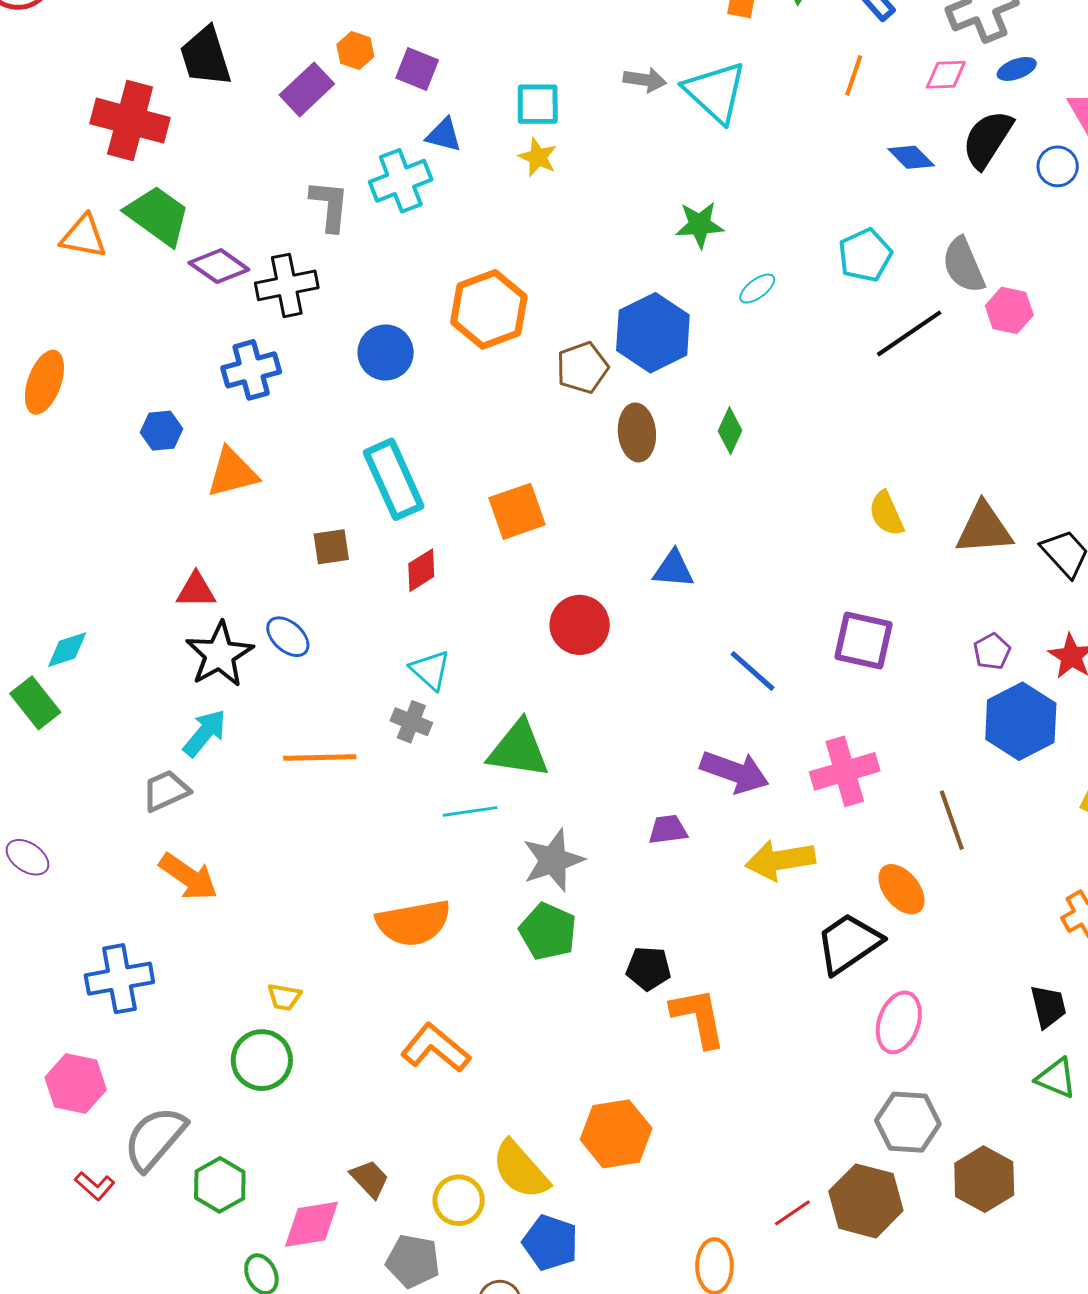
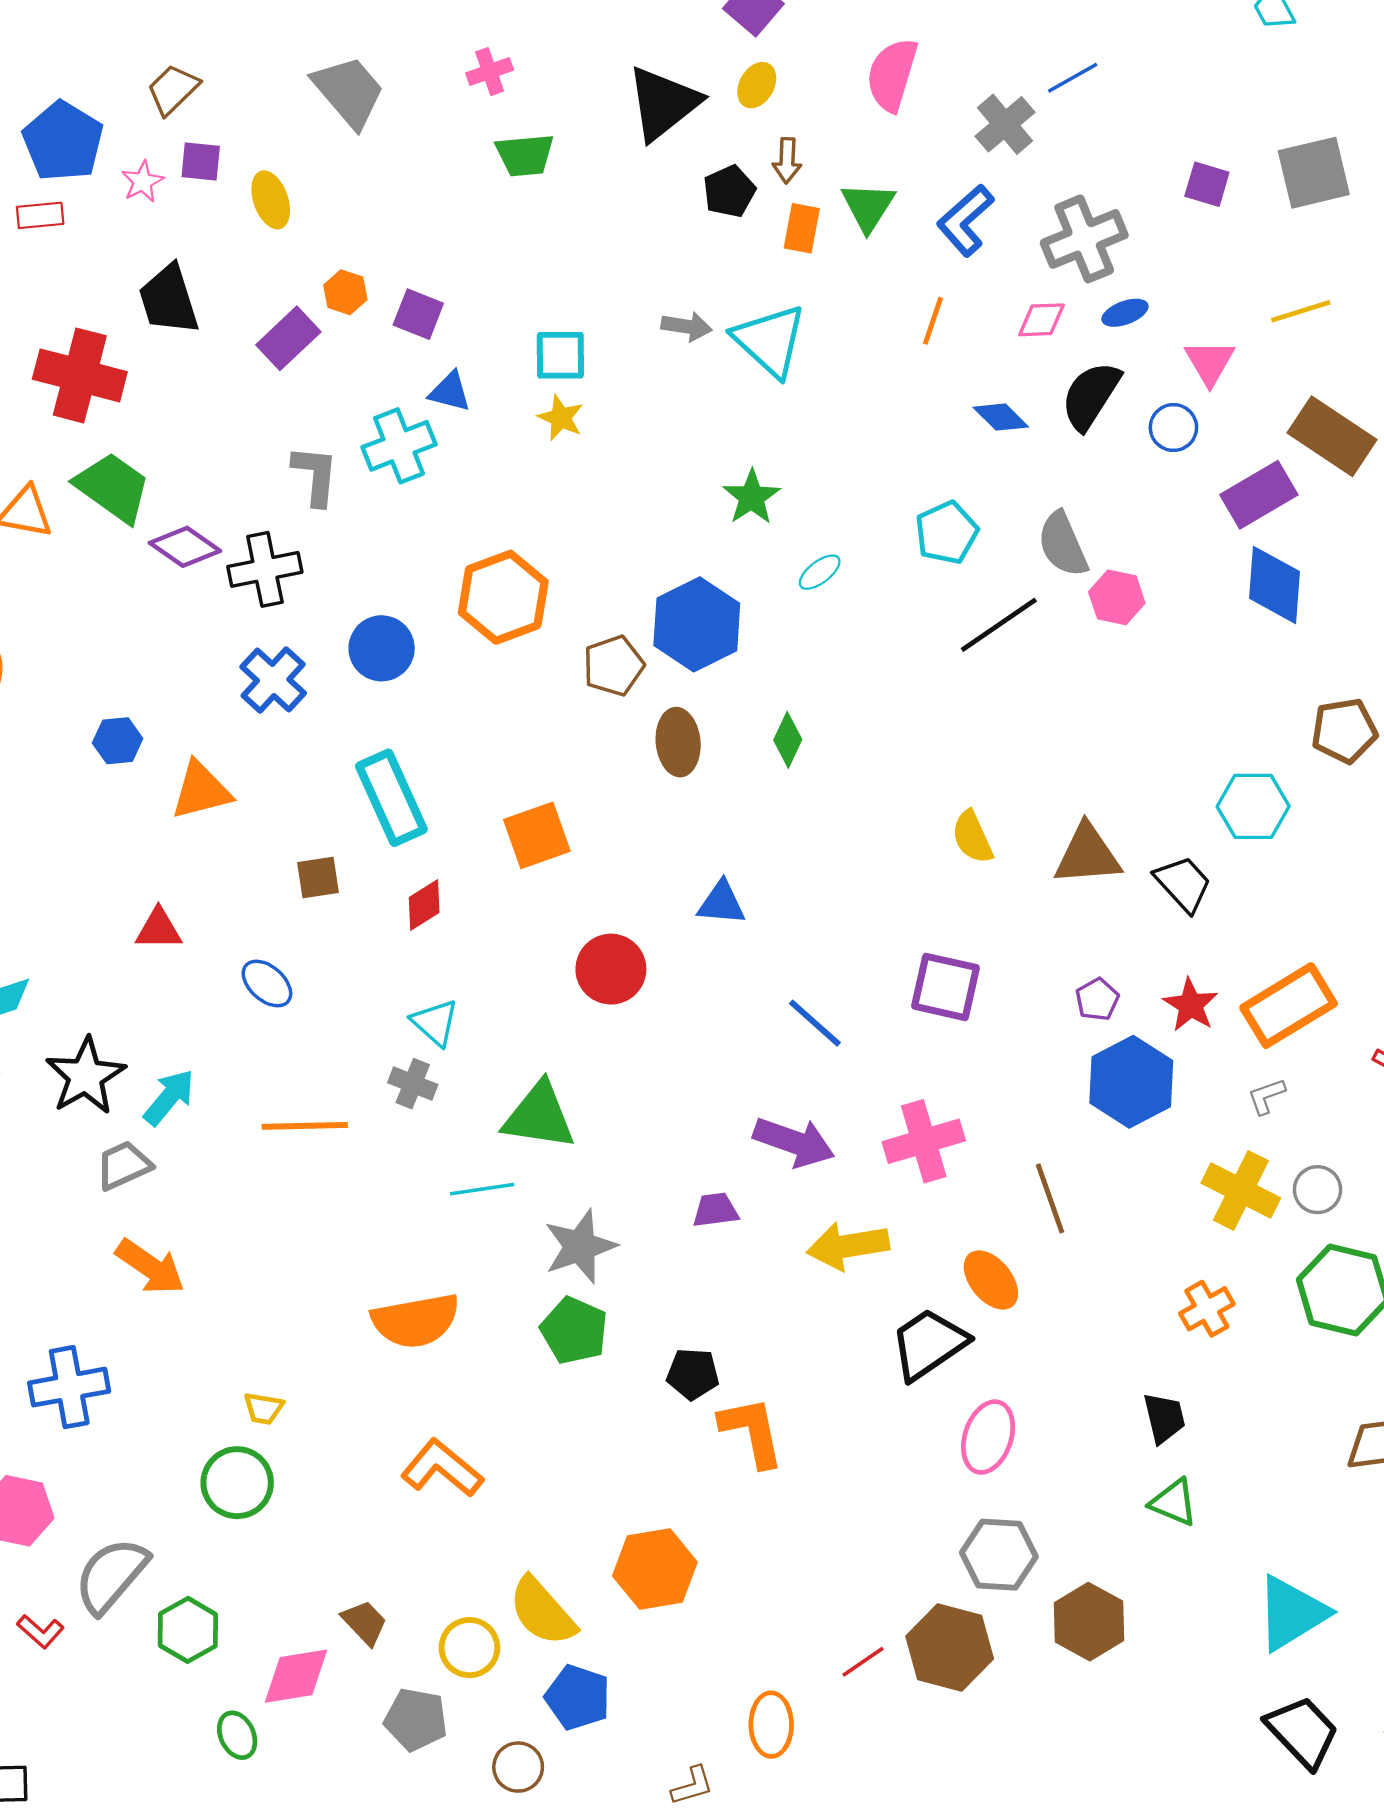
green star: (700, 225) -> (752, 497), turned -30
blue cross: (251, 370) -> (273, 680), moved, turned -32
black star: (220, 654) -> (86, 1076), moved

